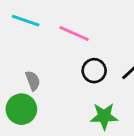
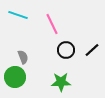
pink line: (74, 34) -> (52, 24), turned 40
green star: (104, 116) -> (61, 82), moved

